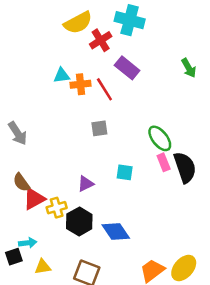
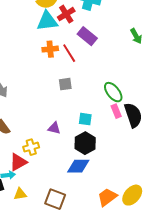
cyan triangle: (62, 75) -> (47, 21), moved, size x1.6
purple triangle: (86, 184) -> (54, 128), turned 40
red triangle: (34, 199) -> (18, 162), moved
black hexagon: (79, 221) -> (85, 143), moved
blue diamond: (116, 232) -> (78, 166), turned -55

